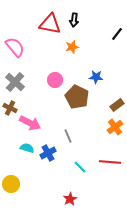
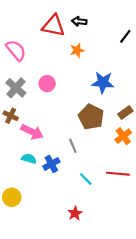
black arrow: (74, 20) -> (79, 21), turned 88
blue star: (96, 77) -> (103, 83), size x1.5
pink circle: (55, 80) -> (47, 84), moved
brown pentagon: (77, 97) -> (91, 117), moved

